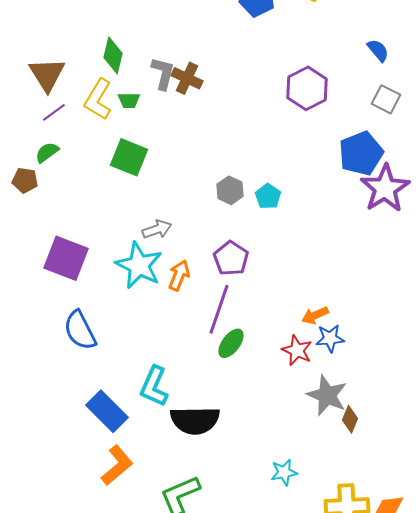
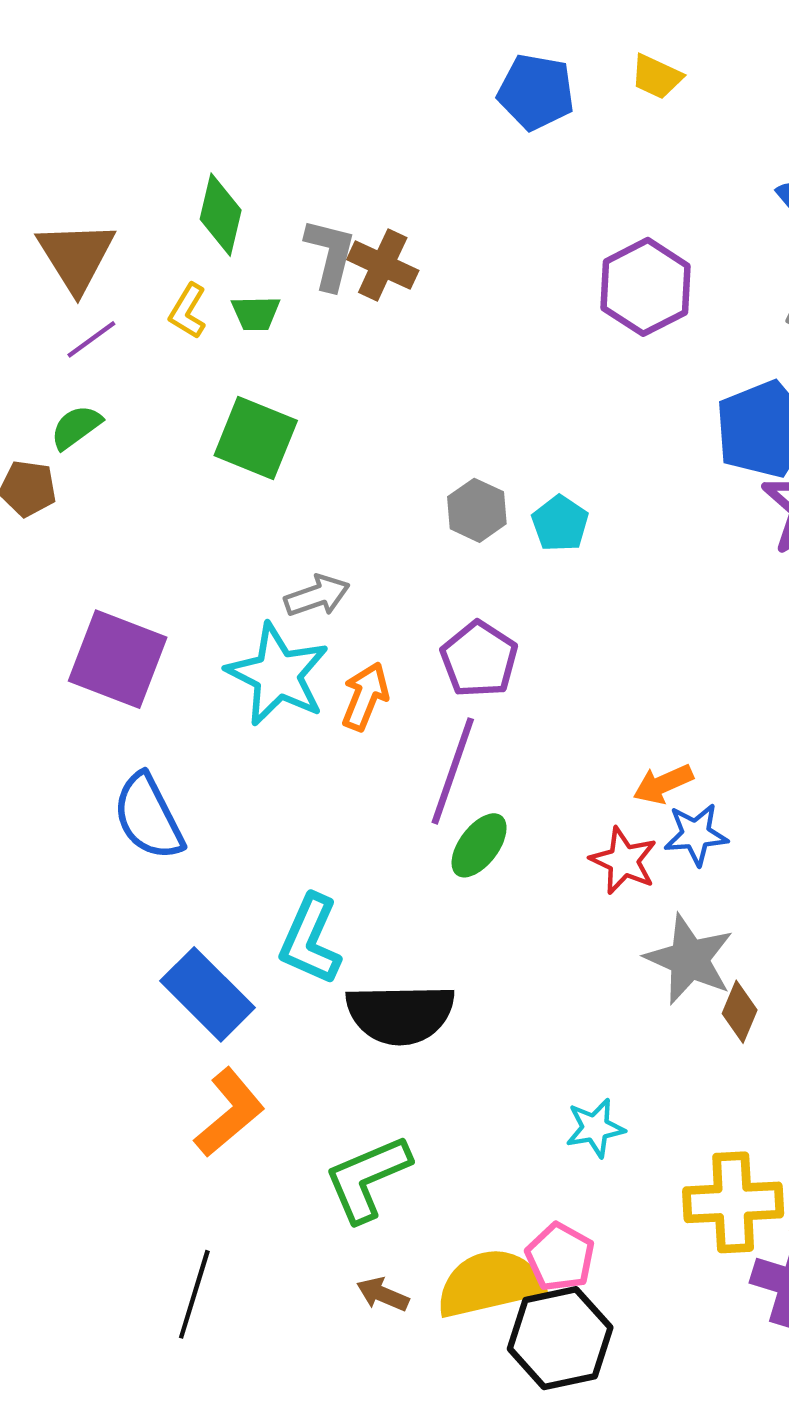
yellow L-shape: (98, 99) -> (188, 311), size x0.6

